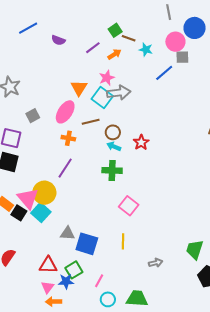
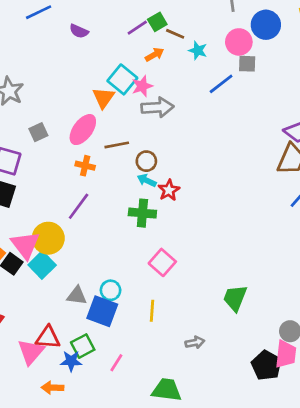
purple line: (93, 48) -> (137, 28), moved
cyan square: (102, 98) -> (122, 79), moved
red star: (141, 142) -> (169, 190), moved
green trapezoid: (195, 250) -> (235, 298), moved
pink triangle: (48, 287) -> (31, 352), moved, size x1.5
cyan circle: (108, 299) -> (111, 290), moved

